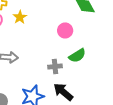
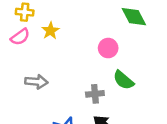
green semicircle: (77, 56) -> (123, 80), turned 72

